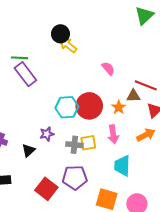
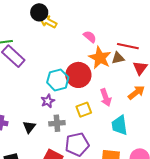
orange star: (119, 107) -> (100, 58), moved, size x1.6
purple star: (47, 134) -> (48, 101), moved
gray cross: (74, 145) -> (57, 123), moved

